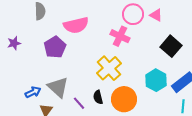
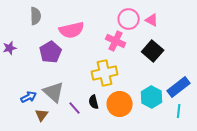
black square: (171, 46) -> (153, 51), moved
yellow cross: (109, 68) -> (105, 73), turned 30
cyan hexagon: (156, 80) -> (152, 97), moved

